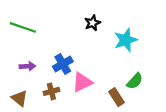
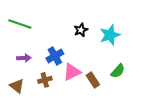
black star: (93, 23) -> (81, 30), moved
brown rectangle: (117, 97) -> (93, 80), moved

